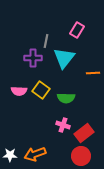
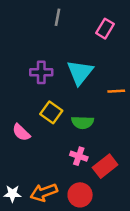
pink rectangle: (77, 30) -> (105, 29), moved
gray line: (46, 41) -> (57, 17), moved
pink semicircle: (19, 91) -> (21, 132), moved, turned 42
red circle: (81, 156) -> (80, 195), moved

